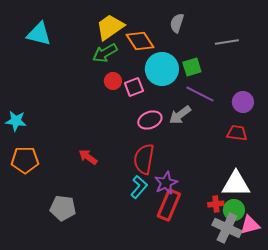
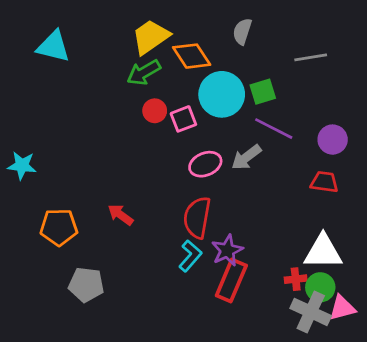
orange pentagon: (25, 160) -> (59, 227), moved

